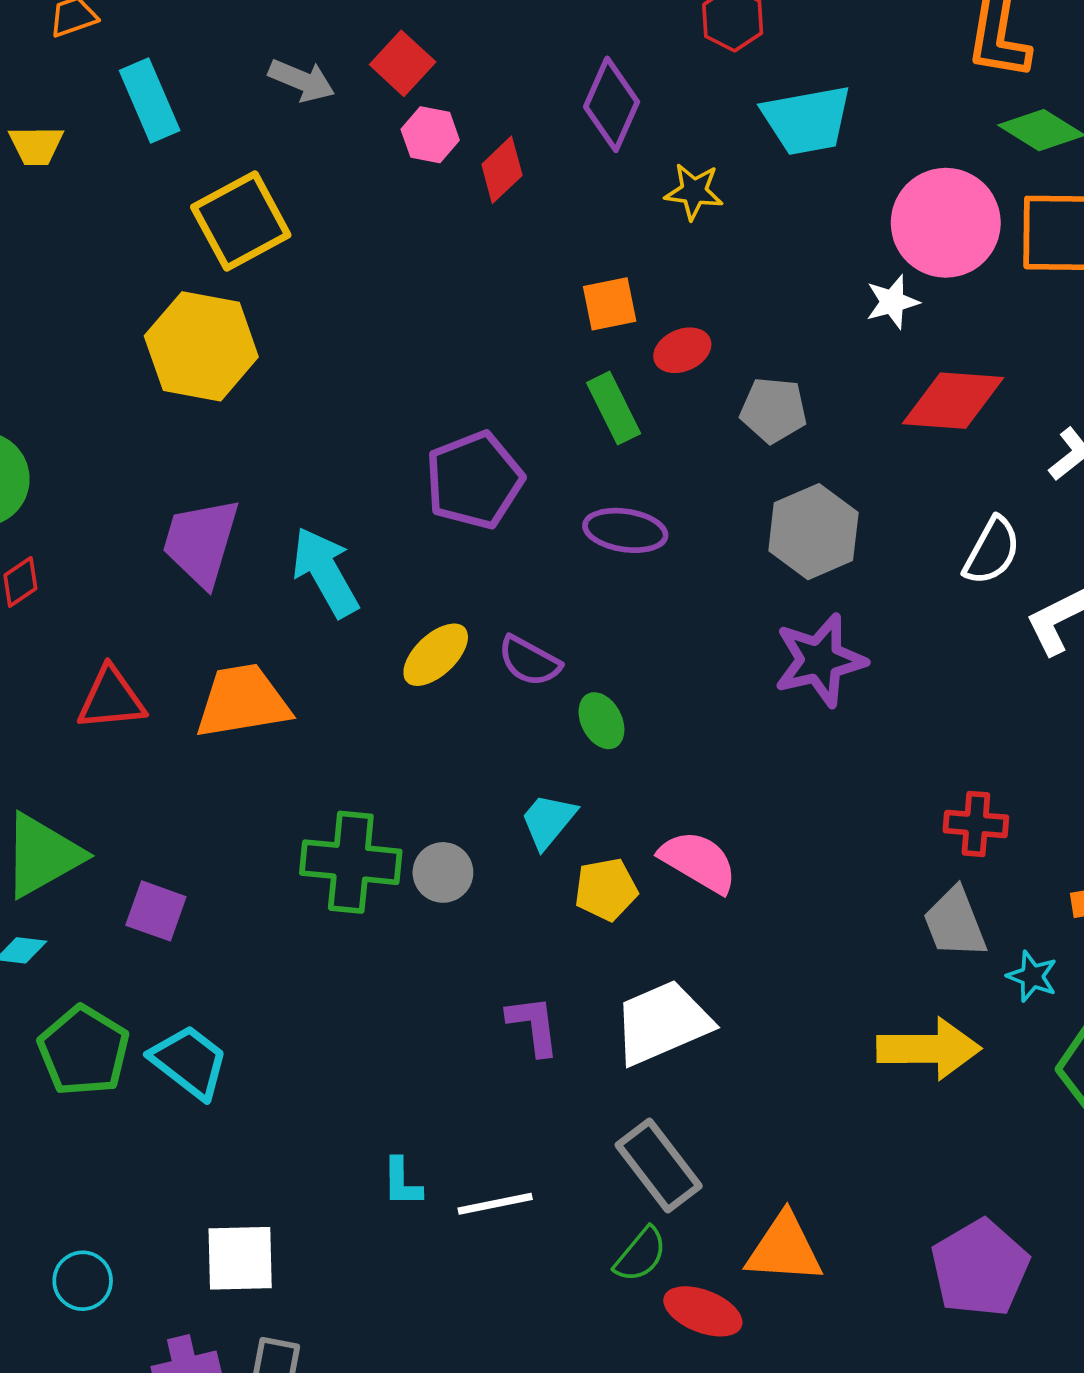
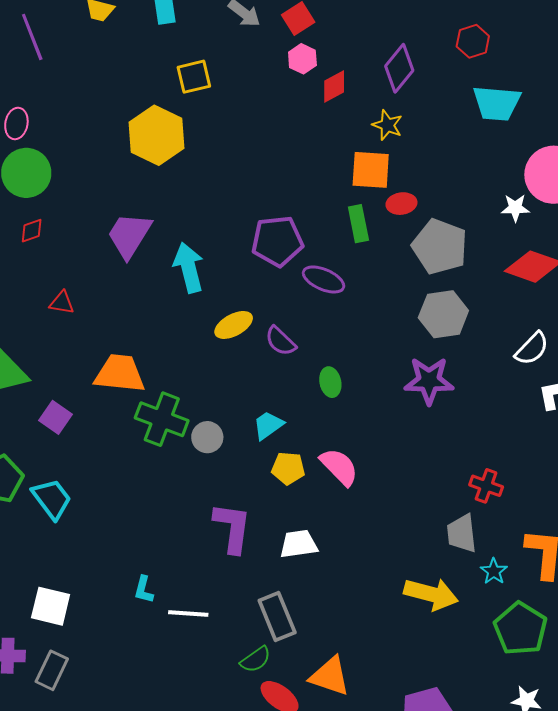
yellow star: (694, 192) -> (387, 125), moved
yellow square: (241, 221) -> (194, 77), size x0.7
orange square: (610, 304) -> (371, 170), size x1.4
gray pentagon: (773, 410) -> (440, 247), size x1.6
purple ellipse: (625, 530) -> (324, 279), moved
red triangle: (111, 699) -> (62, 303), size x0.7
orange trapezoid: (243, 701) -> (120, 374), moved
green ellipse: (601, 721) -> (330, 382), moved
white trapezoid: (662, 1023) -> (299, 544), size x0.7
purple L-shape: (533, 1025) -> (232, 528), size x1.5

